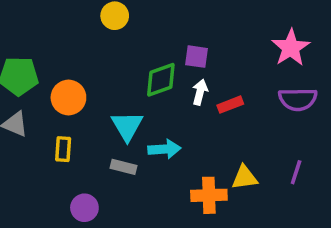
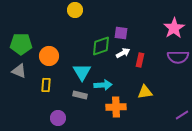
white arrow: (200, 92) -> (123, 53), turned 48
red rectangle: (230, 105) -> (140, 60), turned -56
purple line: (296, 172) -> (182, 115), moved, turned 40
yellow triangle: (244, 178) -> (145, 92), moved
orange cross: (209, 195) -> (116, 107), moved

